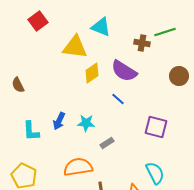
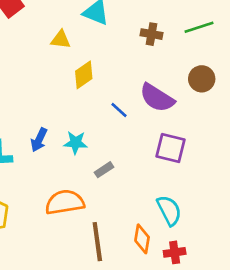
green line: (165, 32) -> (199, 27), moved
yellow triangle: (75, 47) -> (61, 40), size x0.6
purple semicircle: (124, 71) -> (157, 98), moved

